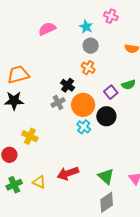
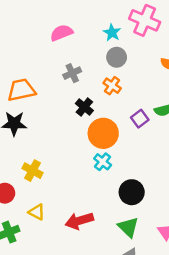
pink cross: (111, 16) -> (145, 20), size x1.6
gray cross: (58, 103) -> (72, 73), moved
black circle: (106, 116) -> (132, 192), moved
yellow triangle: (39, 182) -> (37, 212), moved

